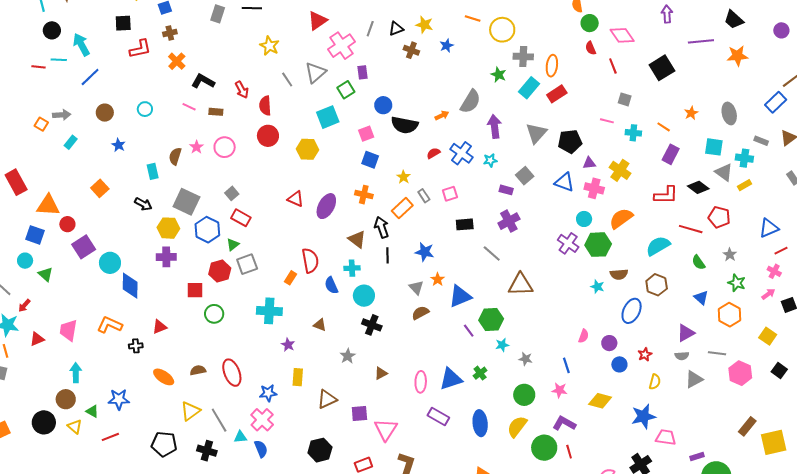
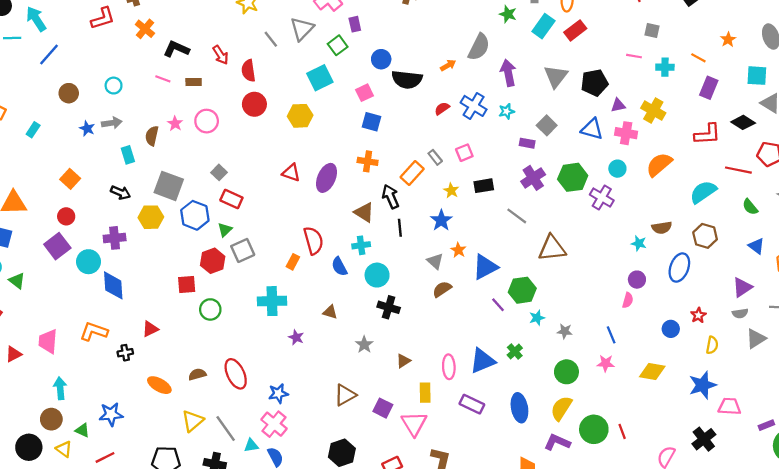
gray arrow: (62, 115) -> (112, 123), moved
yellow star: (404, 177) -> (451, 191), moved
red circle: (67, 224) -> (66, 216), moved
green hexagon: (598, 245) -> (573, 177), moved
blue star: (425, 252) -> (441, 220), turned 30
purple cross: (166, 257) -> (115, 238), moved
purple circle: (609, 343) -> (637, 280), moved
yellow rectangle: (298, 377) -> (425, 393), moved
purple square: (359, 414) -> (383, 408), turned 36
purple L-shape: (564, 423) -> (557, 442), moved

